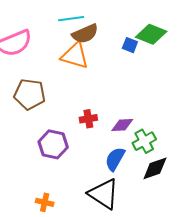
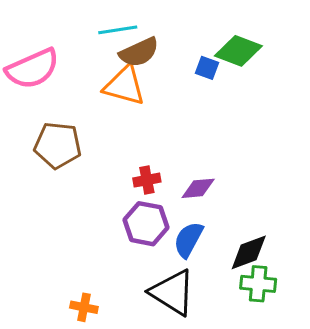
green cross: (144, 141) -> (258, 284), moved, turned 35
purple hexagon: (53, 144) -> (146, 224), moved

